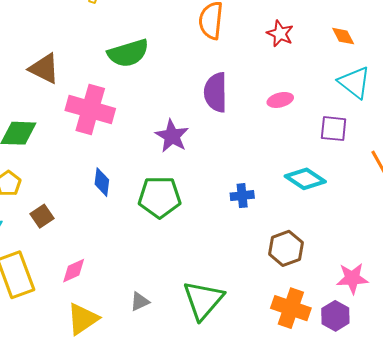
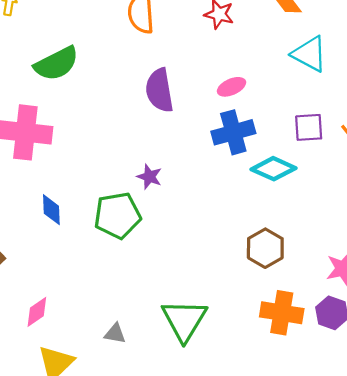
purple square: (334, 129) -> (309, 127), moved
purple star: (172, 136) -> (149, 177), moved, size x0.7
blue cross: (242, 196) -> (233, 132), moved, size x1.6
gray triangle: (140, 302) -> (115, 334), turned 45

